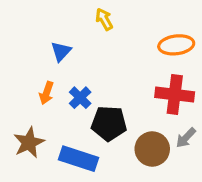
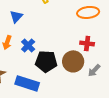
red cross: (175, 95) -> (87, 43), size x0.6
brown circle: (152, 149) -> (73, 61), moved

